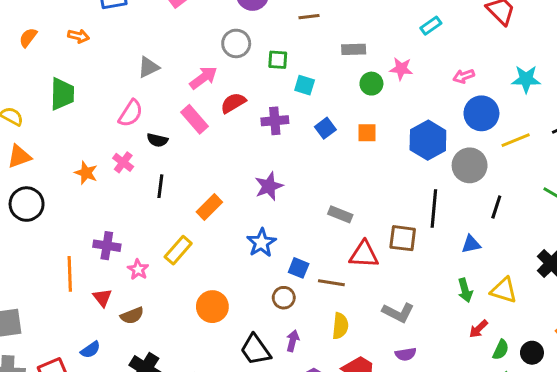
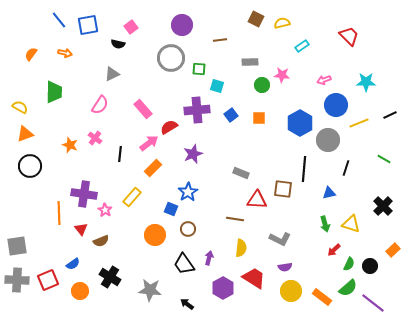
gray circle: (236, 43) -> (171, 58), size x1.4
pink arrow: (203, 78) -> (149, 143), moved
red semicircle: (233, 103) -> (169, 127), moved
purple cross: (275, 121) -> (197, 110), size x1.4
black semicircle: (157, 140) -> (118, 44), moved
purple cross: (107, 246) -> (84, 194), size x1.4
blue square: (299, 268) -> (171, 209), moved
brown circle: (284, 298) -> (188, 229), moved

